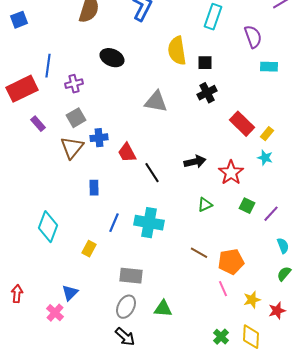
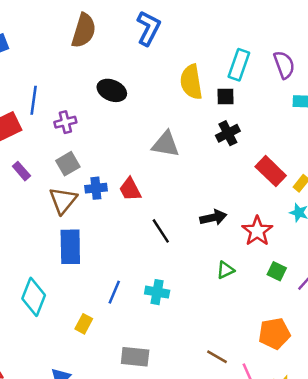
cyan rectangle: (213, 17) -> (239, 65), moved
red trapezoid: (127, 153) -> (130, 189), moved
blue rectangle: (94, 188) -> (70, 247), moved, size x1.8
cyan cross: (149, 223) -> (157, 292), size x0.7
brown line: (199, 253) -> (217, 357), moved
orange pentagon: (231, 262) -> (274, 334), moved

